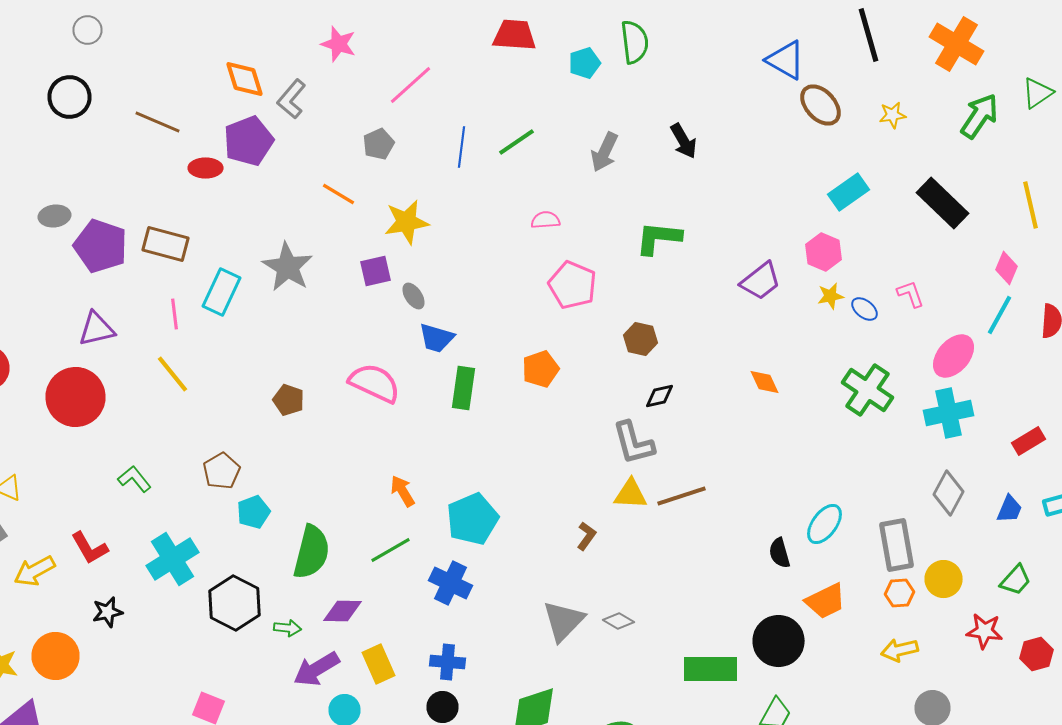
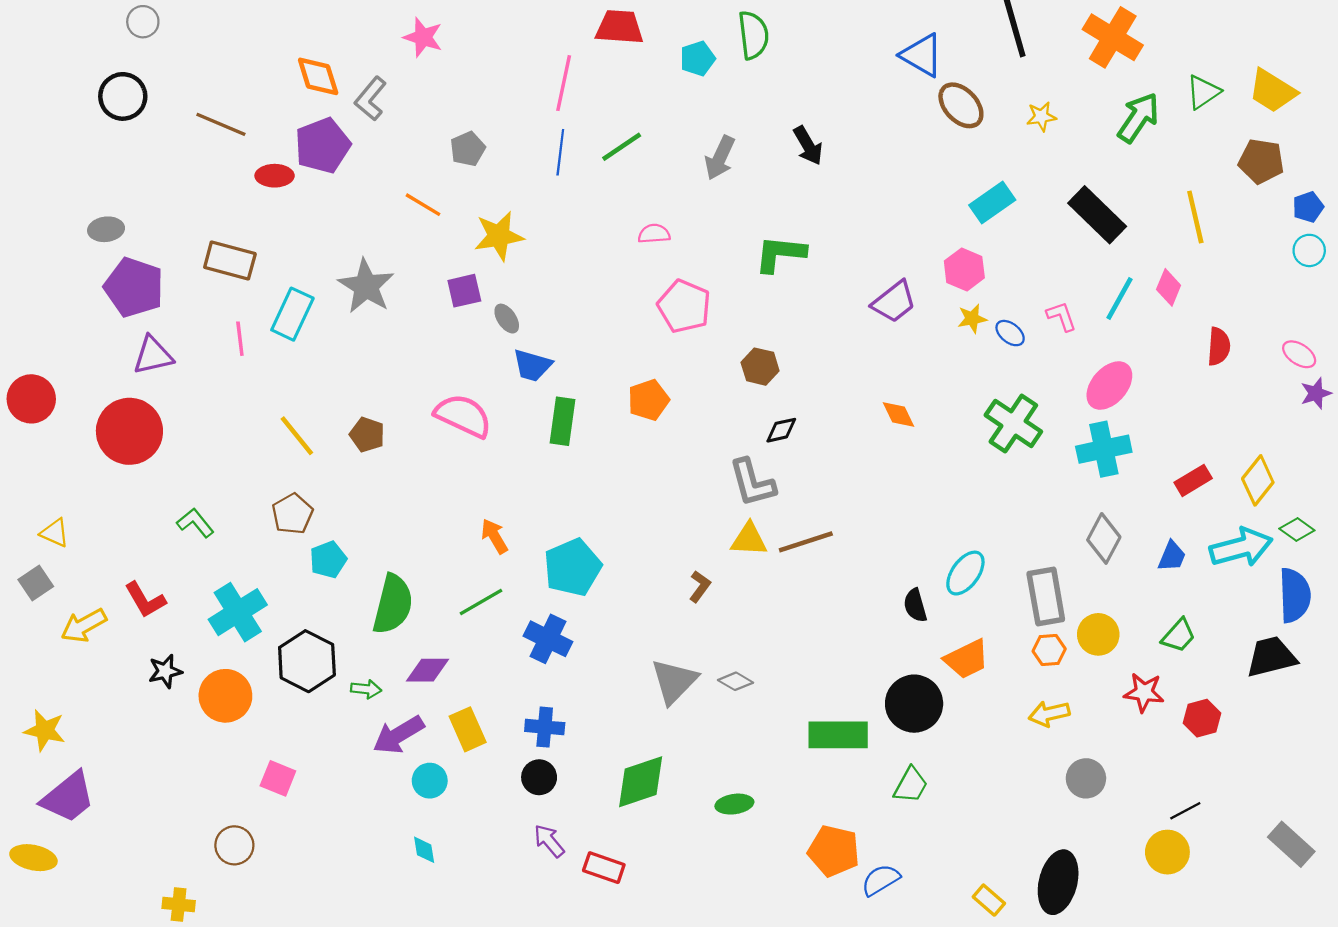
pink line: (410, 85) -> (564, 83), moved, turned -36
purple pentagon: (100, 246) -> (134, 287), moved
cyan line: (1000, 315) -> (1119, 298), moved
yellow line: (172, 374) -> (297, 436), moved
orange circle: (56, 656) -> (225, 696), moved

